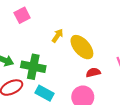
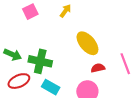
yellow arrow: (58, 36) -> (65, 11), moved

